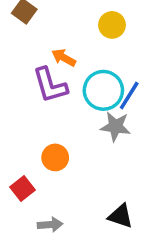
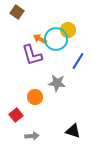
yellow circle: (112, 25) -> (68, 30), moved
cyan circle: (103, 90) -> (56, 39), moved
gray star: (115, 126) -> (57, 83), moved

